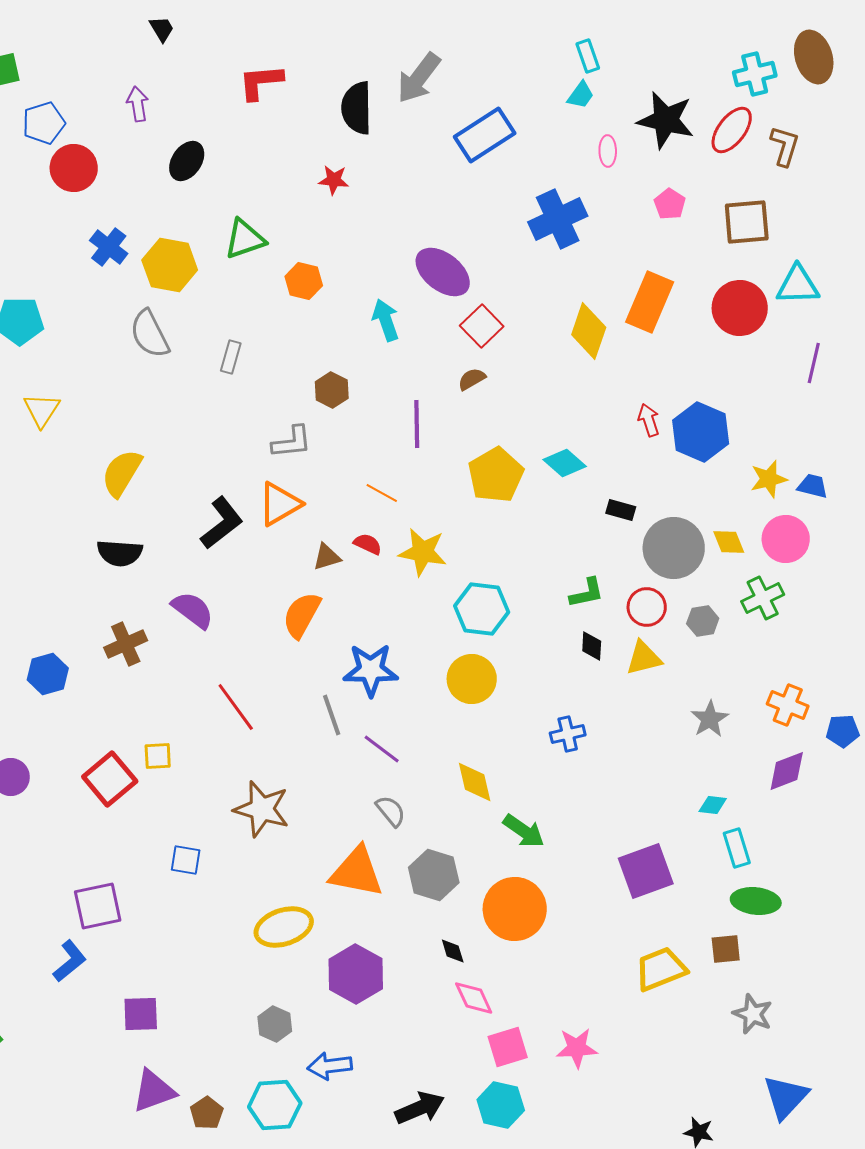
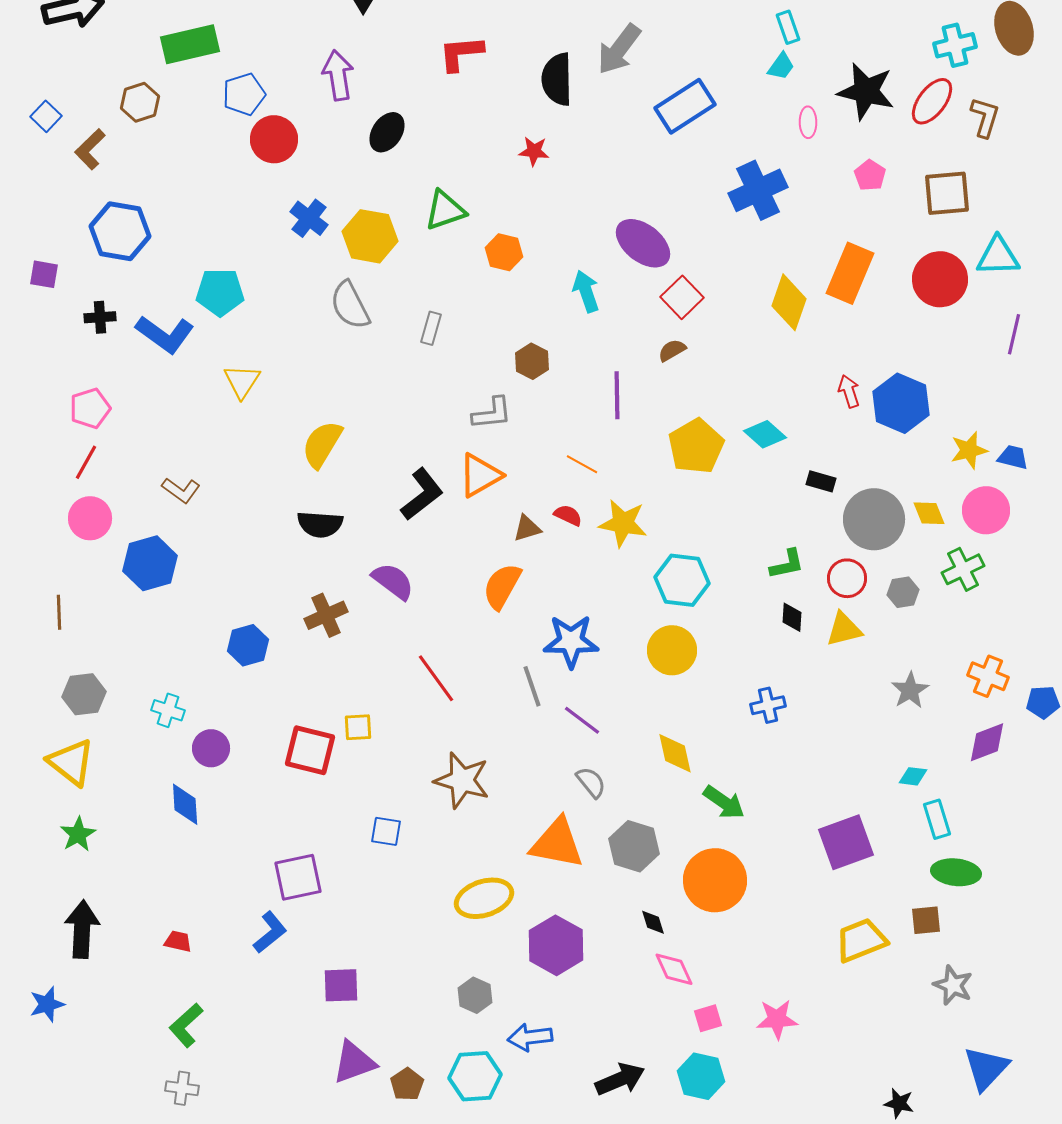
purple arrow: (138, 104) -> (338, 75), size x1.4
red square: (110, 779) -> (310, 750), turned -36
pink square: (508, 1047) -> (708, 1018), size x0.7

